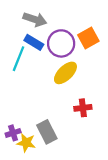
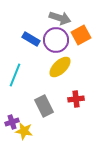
gray arrow: (35, 19) -> (60, 18), moved
cyan line: (19, 59) -> (15, 75), moved
gray rectangle: (47, 132) -> (44, 106), moved

